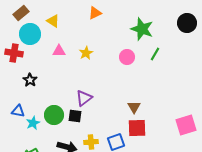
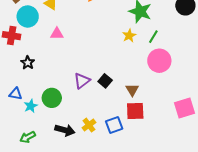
yellow star: (86, 53) -> (129, 36), moved
pink circle: (127, 57) -> (159, 61), moved, size x1.5
black square: (75, 116) -> (105, 81), moved, turned 32
yellow cross: (91, 142) -> (89, 125), turned -32

